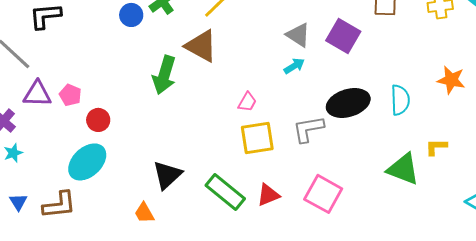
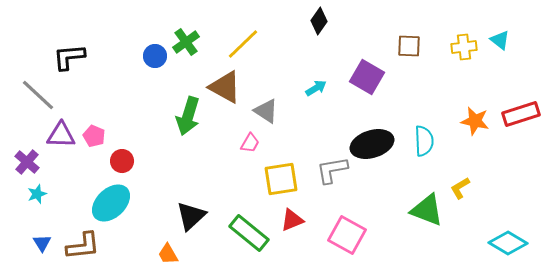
gray triangle: (298, 35) -> (266, 111), moved
cyan arrow: (294, 66) -> (316, 88), moved
pink trapezoid: (247, 102) -> (250, 143), moved
yellow L-shape: (436, 147) -> (460, 188), turned -30
red triangle: (268, 195) -> (292, 220), moved

